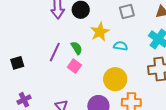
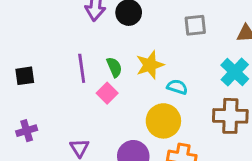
yellow star: (100, 32) -> (150, 65), moved
cyan semicircle: (121, 46) -> (177, 87), moved
purple line: (55, 52) -> (82, 68), turned -42

